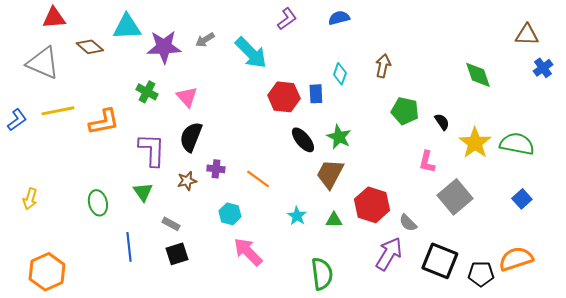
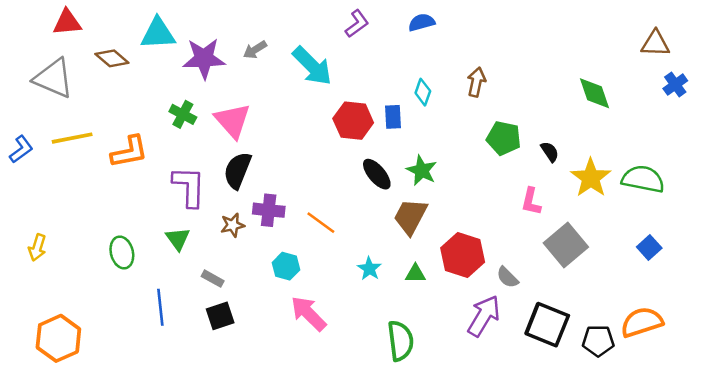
pink triangle: (187, 97) -> (233, 121), size x1.4
purple cross: (216, 169) -> (269, 210), size x1.4

